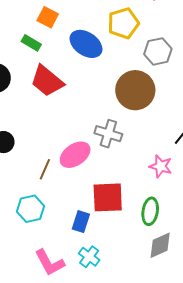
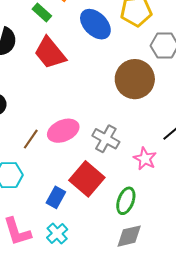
gray cross: (108, 134) -> (106, 139), moved
red square: (108, 197) -> (87, 179), turned 32

